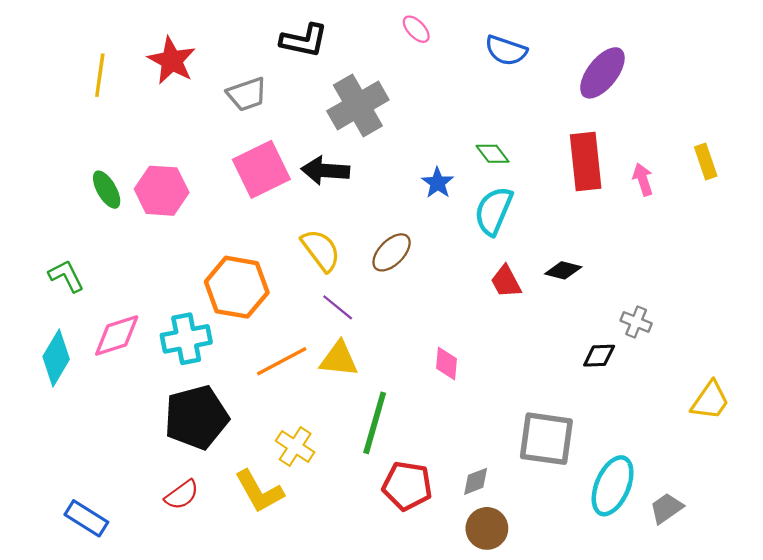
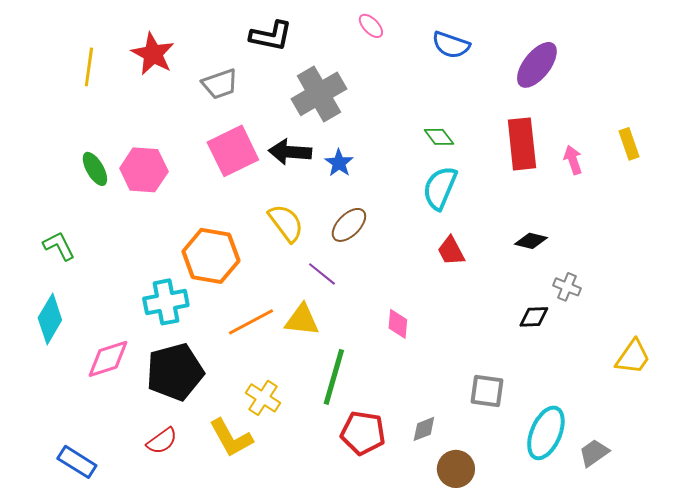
blue star: (438, 183) -> (339, 163), moved
black diamond: (563, 270) -> (531, 241), moved
purple line: (338, 307) -> (322, 274), moved
pink diamond: (117, 335) -> (108, 359), moved
gray square: (546, 439) -> (487, 391), size x0.7
brown circle: (487, 528) -> (456, 469), moved

